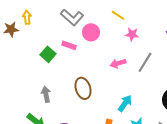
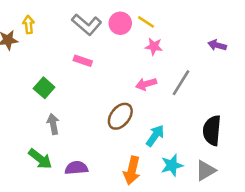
pink circle: (91, 32) -> (120, 23), moved
pink star: (132, 34) -> (154, 46), moved
green square: (48, 54) -> (44, 88), moved
brown ellipse: (83, 88) -> (120, 116), moved, turned 55

